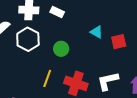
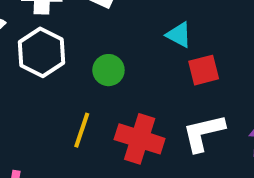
red square: (119, 42) -> (204, 70), moved

